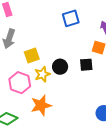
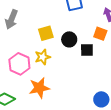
yellow square: (32, 55) -> (46, 33), moved
black circle: (60, 67) -> (69, 39), moved

